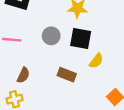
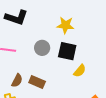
brown rectangle: (67, 75) -> (37, 82), moved

